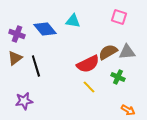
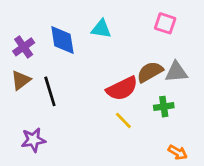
blue diamond: (45, 29) -> (62, 40), turned 30
purple cross: (17, 34) -> (24, 47), turned 35
green cross: (118, 77) -> (164, 107), turned -32

